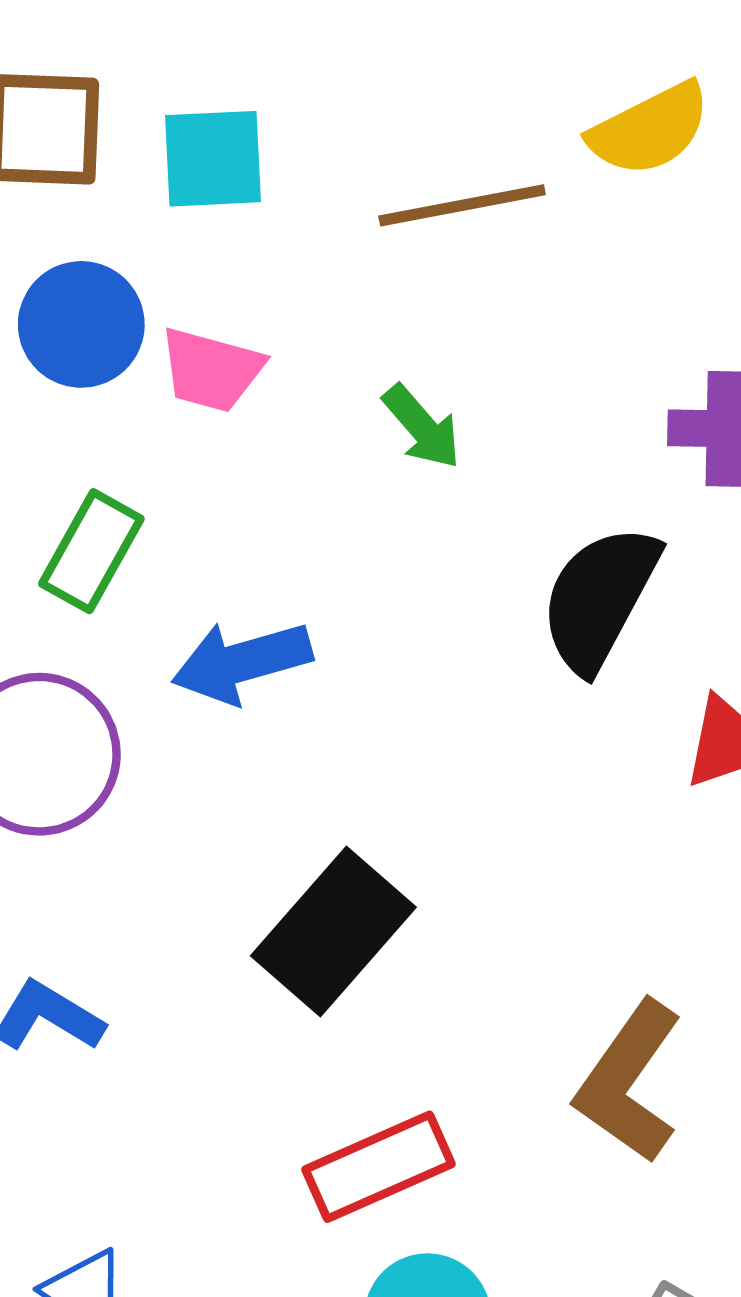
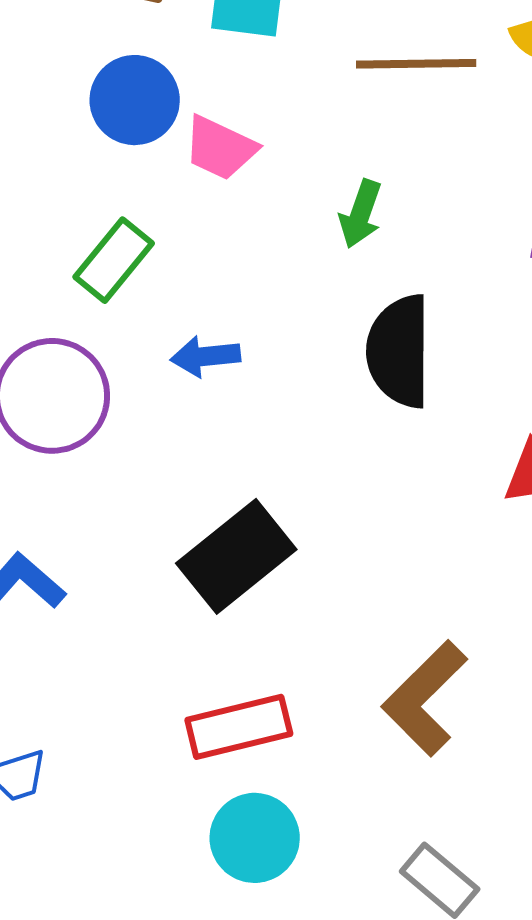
green arrow: (422, 427) -> (361, 214), turned 50
black semicircle: (600, 598) -> (399, 351), moved, turned -38
blue arrow: (242, 662) -> (205, 356), size x0.7

